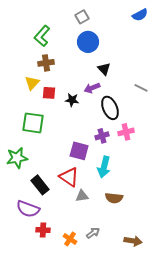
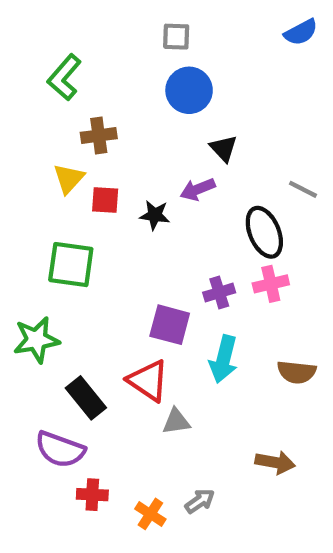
gray square: (82, 17) -> (176, 37), turned 32
green L-shape: (42, 36) -> (64, 77), moved
black ellipse: (110, 108) -> (264, 232), moved
brown semicircle: (114, 198) -> (297, 372), moved
brown arrow: (133, 241) -> (275, 462), moved

